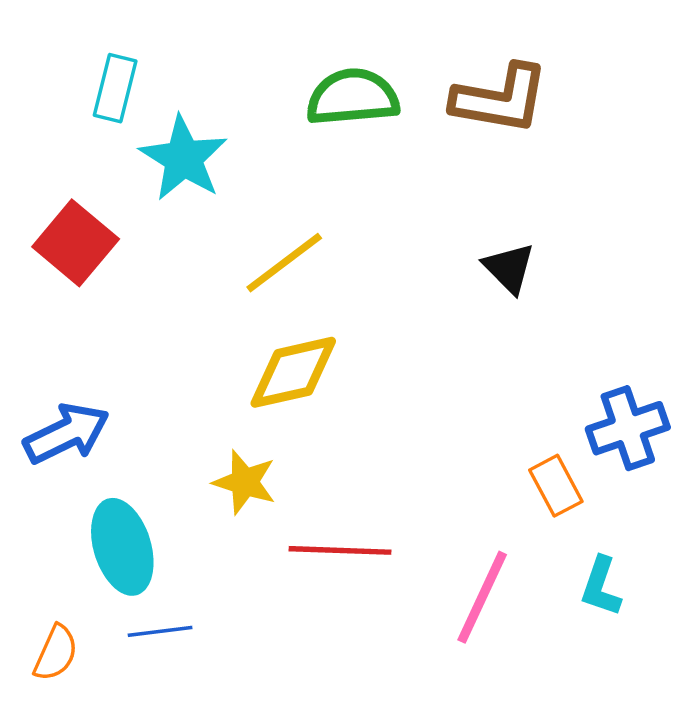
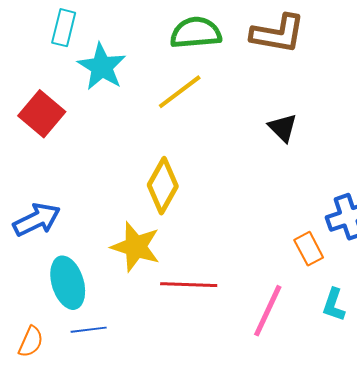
yellow line: (284, 263) -> (180, 92), moved
yellow diamond: (293, 372) -> (163, 186), turned -48
yellow star: (245, 482) -> (136, 247), size x1.4

